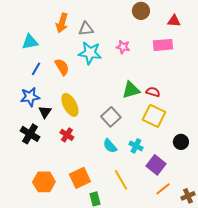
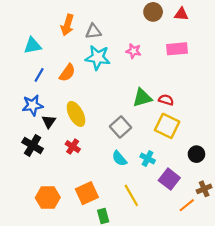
red triangle: (174, 21) -> (181, 14), moved
orange semicircle: (62, 67) -> (67, 73), turned 66
orange line: (163, 189) -> (187, 205), moved
brown cross: (188, 196) -> (204, 189), moved

